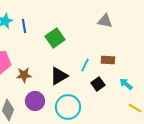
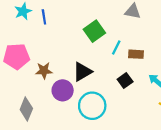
green square: (55, 38) -> (94, 31), moved
cyan line: (85, 65) -> (116, 48), moved
purple circle: (35, 101) -> (63, 90), moved

